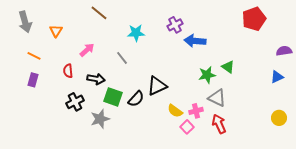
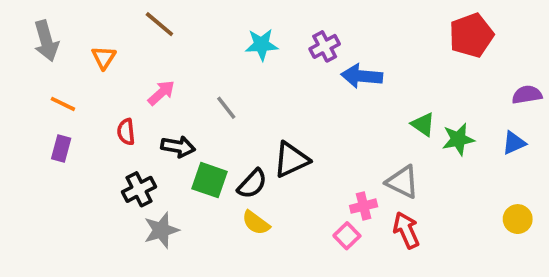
brown line: (99, 13) -> (159, 24), moved
cyan star: (136, 33) -> (262, 45), moved
green star: (207, 75) -> (458, 139), moved
yellow semicircle: (175, 111) -> (256, 223), moved
gray star: (100, 119) -> (161, 230), moved

